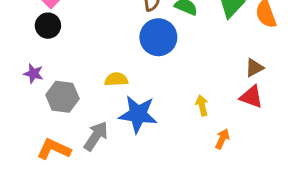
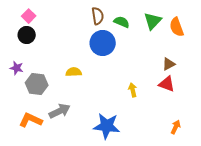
blue star: (138, 114) -> (107, 126), moved
gray arrow: (96, 136) -> (60, 111), turned 30
orange arrow: (222, 139) -> (176, 127), moved

